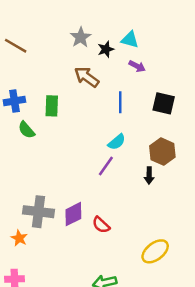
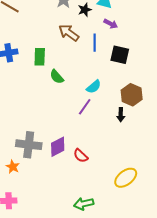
blue line: (120, 102) -> (95, 43), moved
black square: (164, 103) -> (120, 55), moved
green semicircle: (26, 130) -> (57, 77), moved

